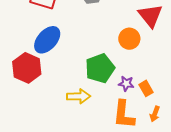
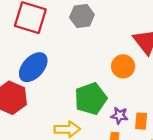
orange rectangle: (146, 88) -> (141, 121), turned 35

